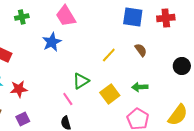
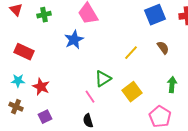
blue square: (133, 17) -> (155, 15), turned -30
green arrow: (140, 87) -> (172, 85), moved, turned 98
red star: (19, 89) -> (41, 87), turned 30

